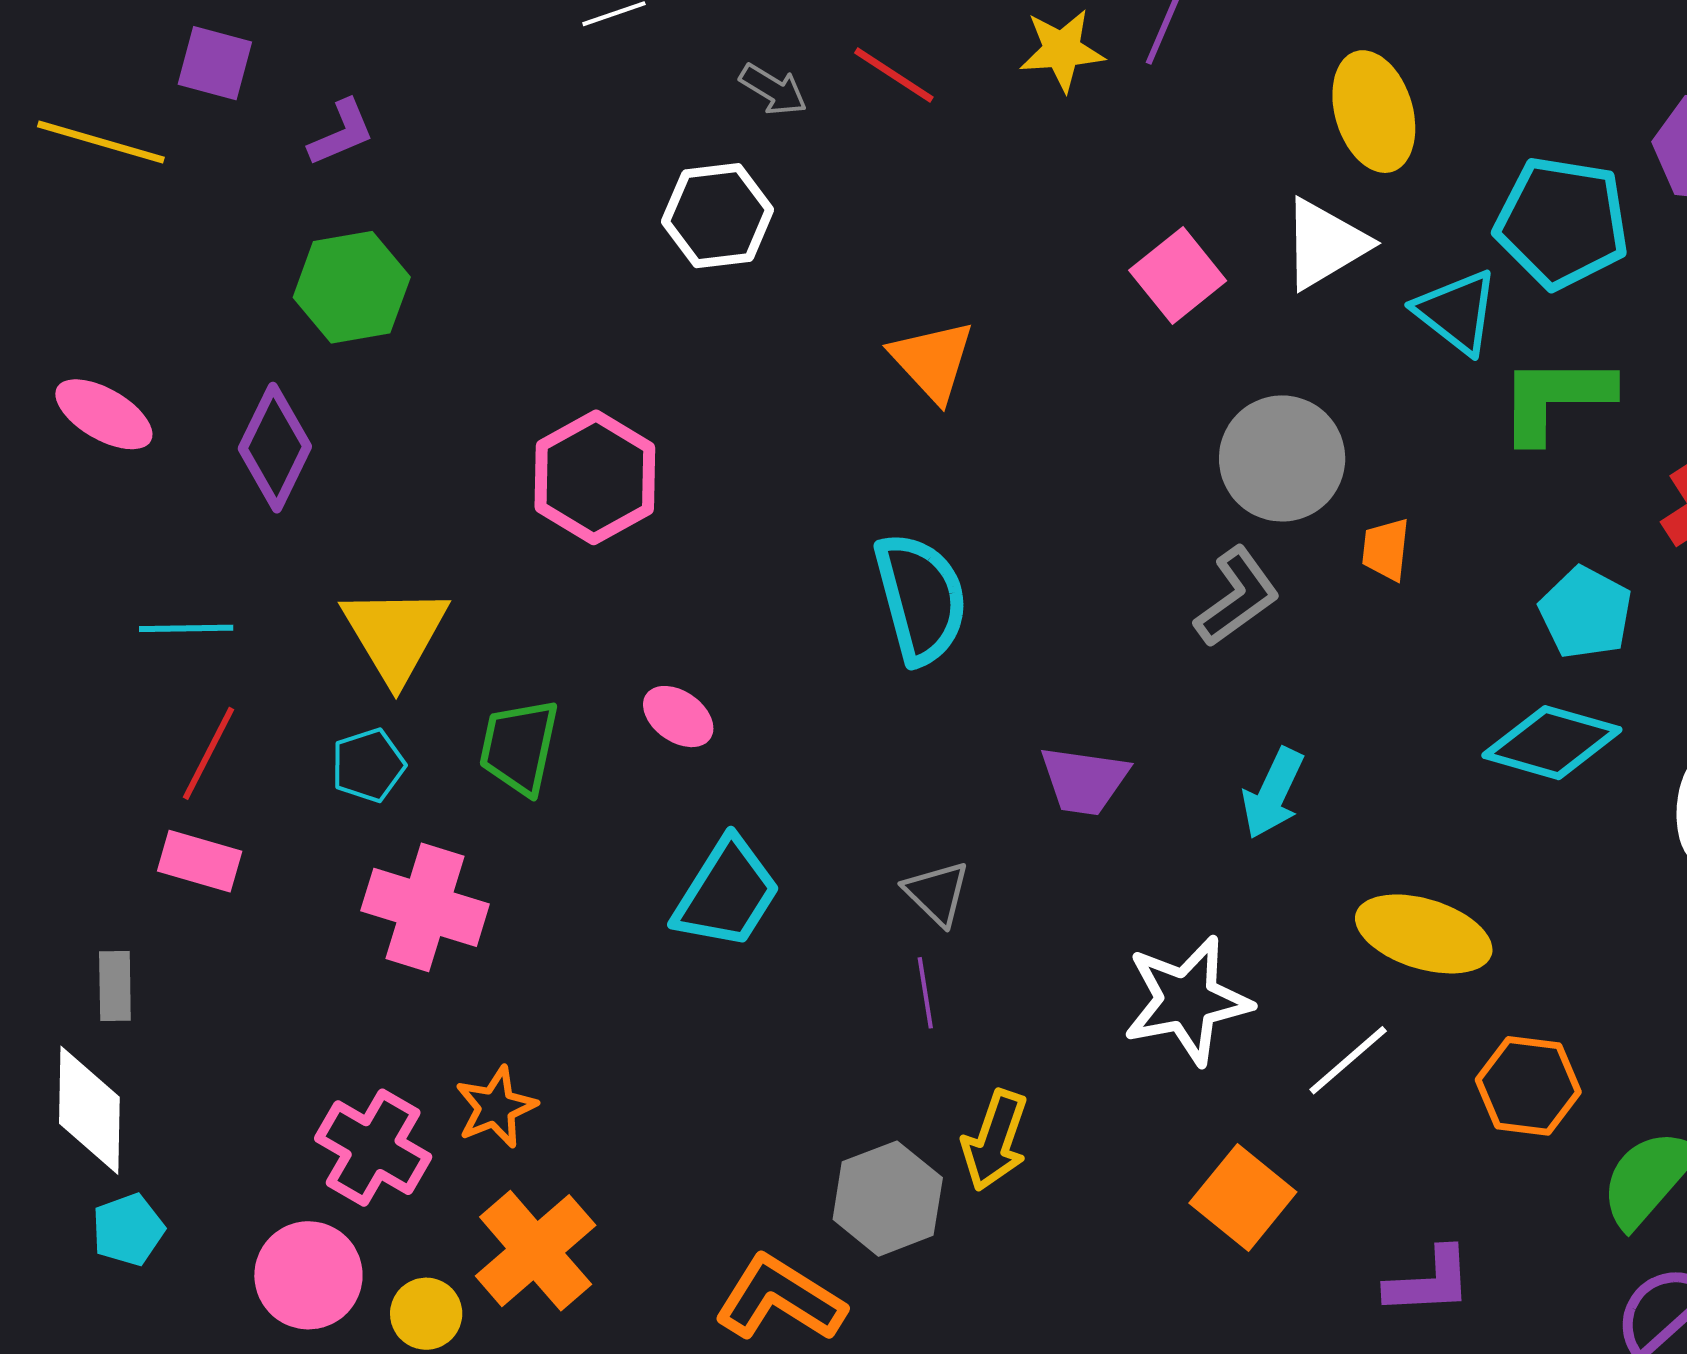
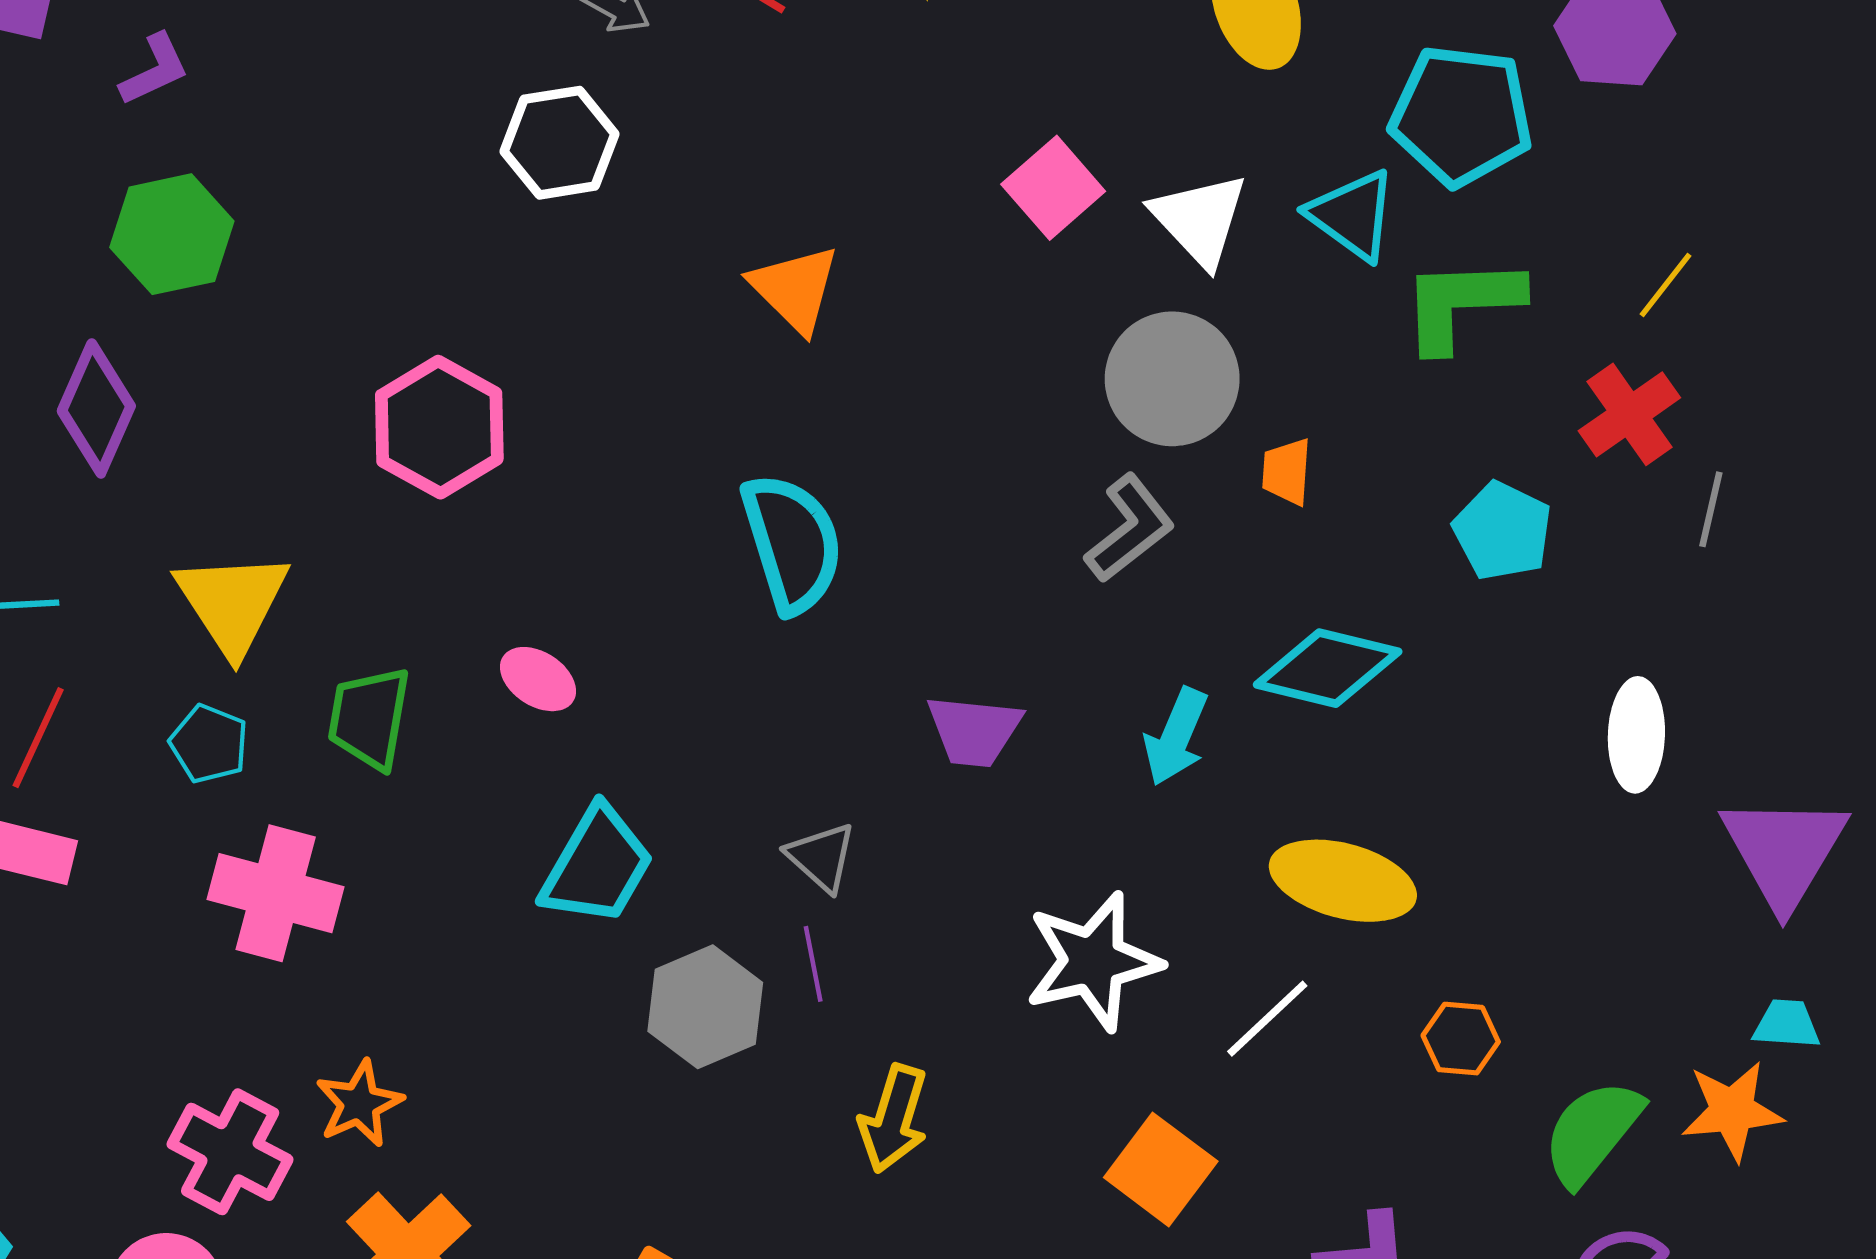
white triangle: (1325, 244) -> (1200, 220), moved, turned -40
cyan diamond: (1552, 743) -> (1328, 668), moved
cyan pentagon: (368, 765) -> (209, 744), turned -30
orange hexagon: (1528, 1086) -> (1461, 1039), size x0.7
gray hexagon: (888, 1199) -> (705, 1007), moved

